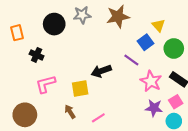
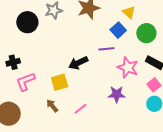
black cross: (37, 55) -> (13, 62), moved, turned -32
purple line: (131, 60) -> (106, 49), turned -35
purple star: (154, 108) -> (117, 94), moved

